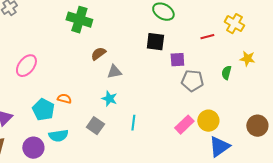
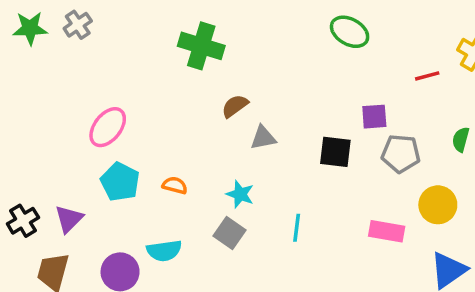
black square: (155, 42) -> (335, 152), moved
cyan star: (109, 99) -> (240, 194), moved
cyan pentagon: (43, 110) -> (120, 182), moved
yellow circle: (208, 121) -> (438, 205), moved
pink rectangle: (184, 125) -> (387, 231), turned 54

